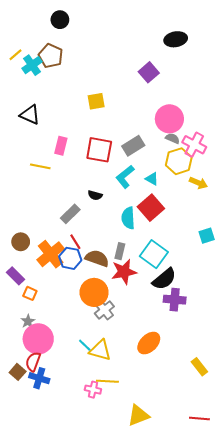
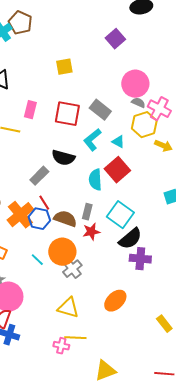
gray rectangle: (133, 146) -> (100, 110), turned 70
black semicircle: (95, 195) -> (63, 158), size x1.6
red star: (124, 272) -> (91, 232), size x0.7
cyan line: (85, 345) -> (37, 260), moved

